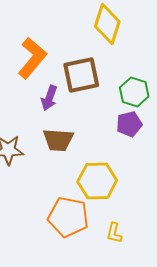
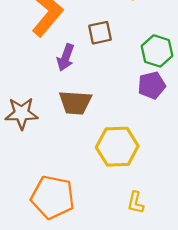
brown square: (81, 75) -> (100, 33), size x0.6
orange pentagon: (68, 217) -> (53, 197), moved

